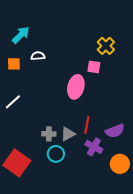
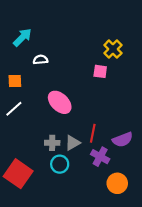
orange square: (14, 64) -> (15, 81), moved
pink ellipse: (76, 87) -> (60, 102), moved, turned -60
orange circle: (120, 164) -> (117, 183), moved

